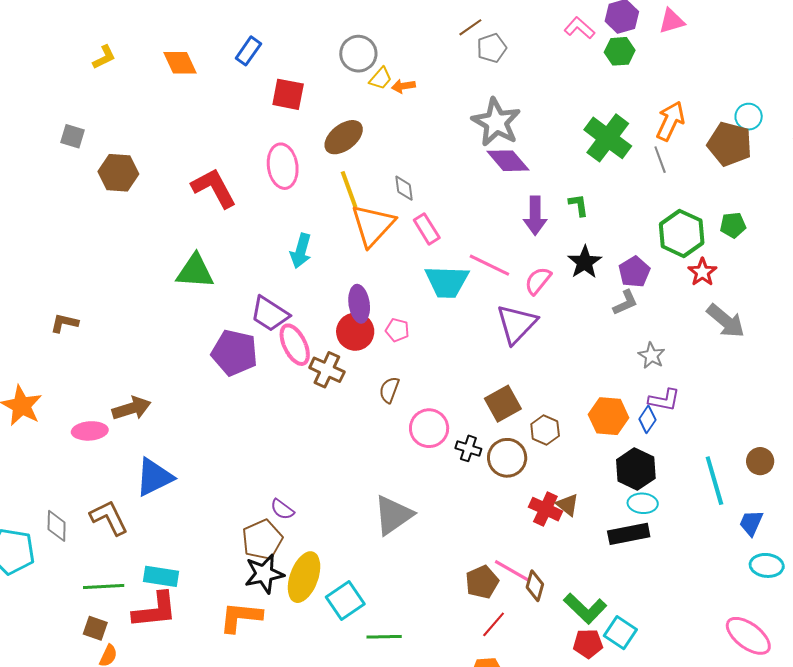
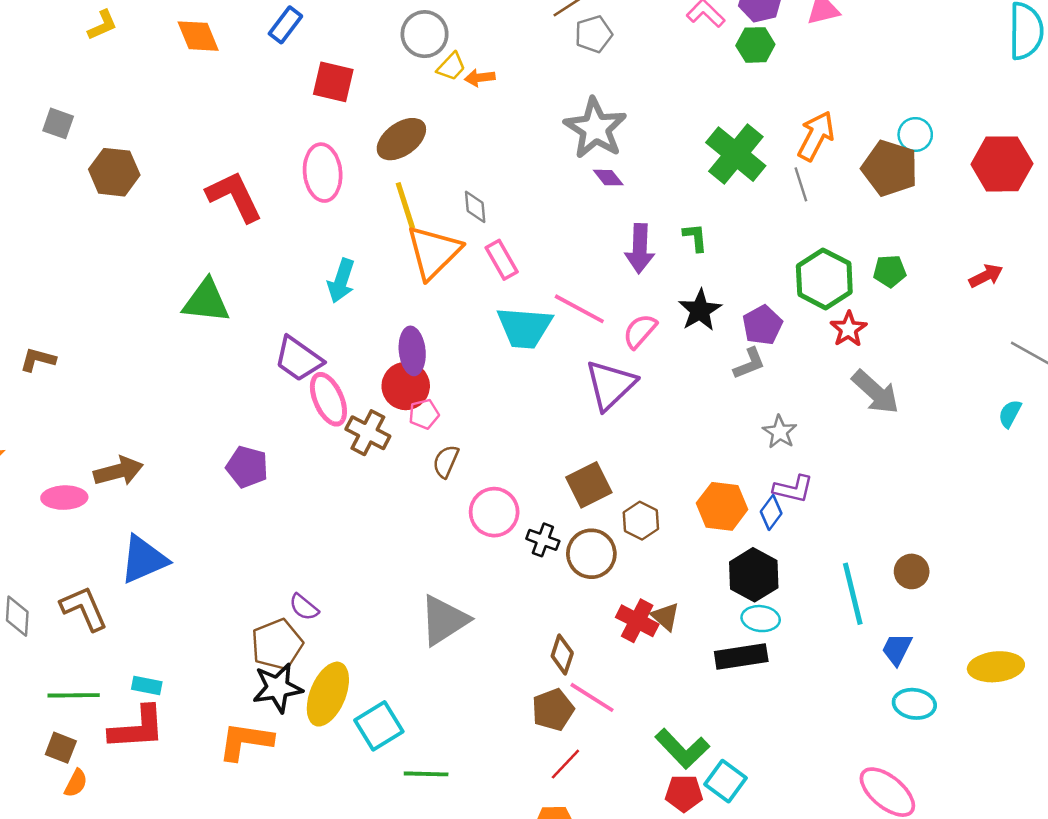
purple diamond: (508, 161) -> (608, 178), size x0.6
pink pentagon: (397, 330) -> (424, 414), moved, turned -30
purple pentagon: (234, 353) -> (247, 467), moved, size x0.7
cyan rectangle: (161, 576) -> (147, 686), size x0.7
brown diamond: (535, 586) -> (562, 654), moved

